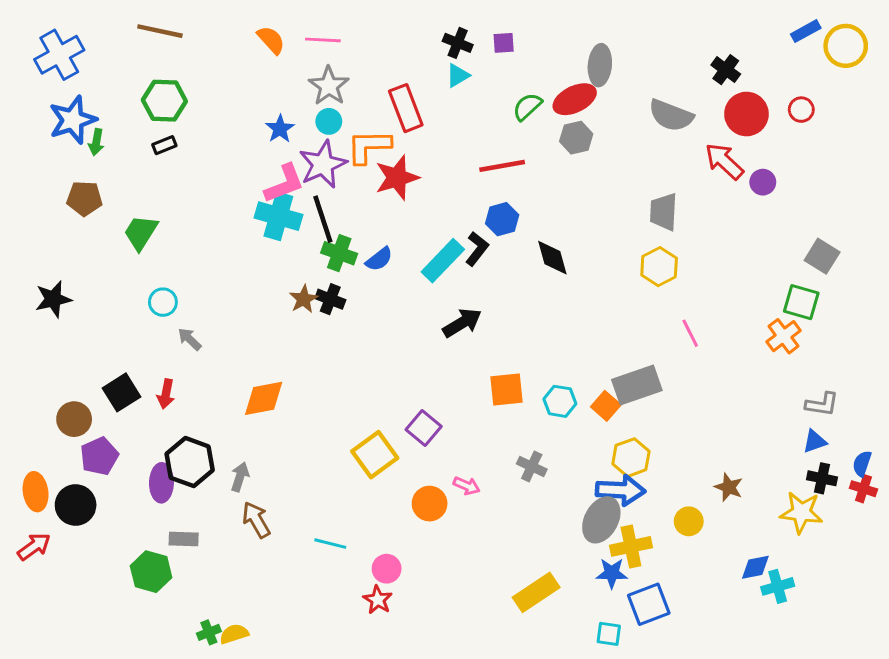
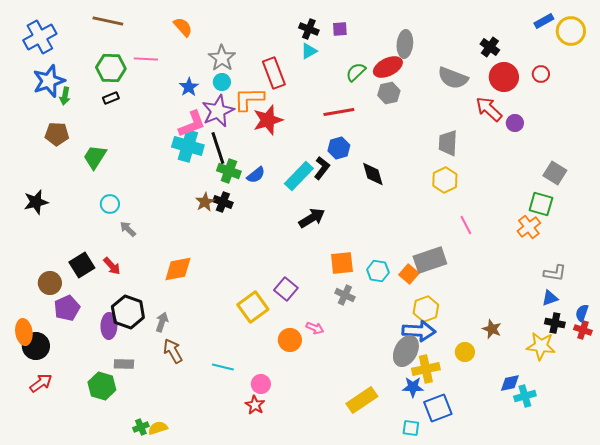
pink line: (323, 40) -> (146, 59), moved
red arrow: (166, 394) -> (112, 266), turned -54
gray cross: (532, 467) -> (345, 295), moved
black circle: (76, 505) -> (36, 346), moved
red arrow: (34, 546) -> (41, 383), moved

